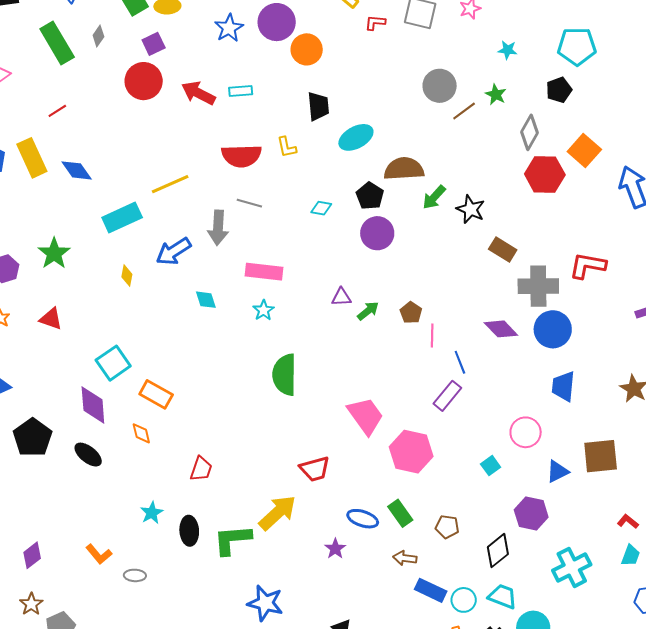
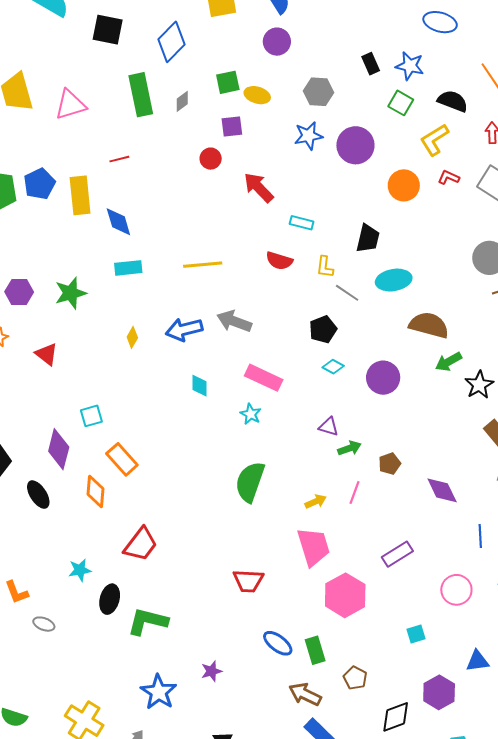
orange circle: (307, 49) -> (404, 185), moved
red circle: (144, 81) -> (211, 159), size x0.6
cyan rectangle: (241, 91) -> (302, 223), moved
red semicircle: (241, 156) -> (279, 261), size x0.7
black pentagon: (370, 196) -> (323, 329), moved
gray line: (249, 203) -> (347, 293), moved
cyan diamond: (321, 208) -> (333, 367), moved
cyan rectangle: (122, 218) -> (128, 268), moved, size x0.7
gray arrow: (218, 228) -> (234, 321), turned 88
cyan star: (264, 310) -> (251, 414), turned -30
purple diamond: (501, 329) -> (442, 490), moved
pink line: (432, 336) -> (355, 493), moved
blue line: (460, 362) -> (480, 536), moved
cyan square: (113, 363) -> (91, 416), size x0.7
pink circle: (526, 432) -> (456, 590), moved
orange diamond: (141, 433) -> (95, 492), size x1.4
red trapezoid: (201, 469) -> (141, 544), size x1.4
yellow arrow: (277, 513) -> (316, 501), moved, size x0.5
purple star: (335, 549) -> (212, 671), moved
brown arrow: (405, 558) -> (305, 694), size x1.4

